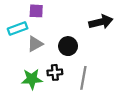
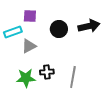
black circle: (68, 46) -> (59, 29), moved

